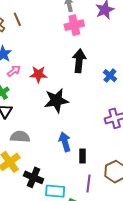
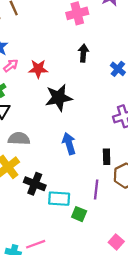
black arrow: (79, 61) -> (83, 53), size x0.7
black rectangle: (82, 156) -> (107, 157), moved

